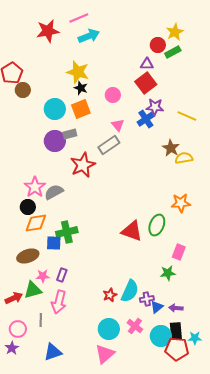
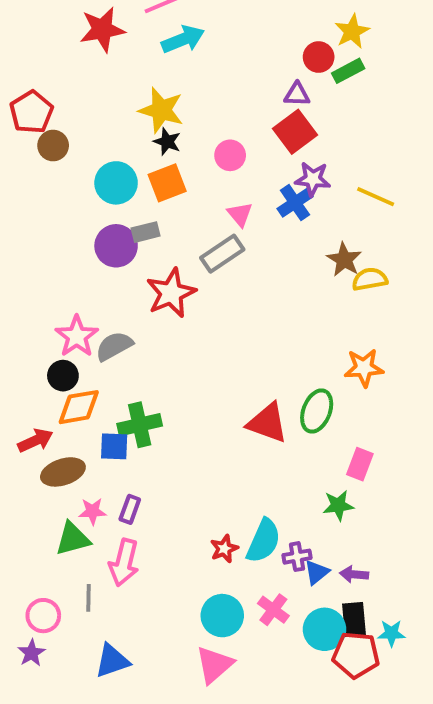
red arrow: (14, 298) -> (35, 441), moved

